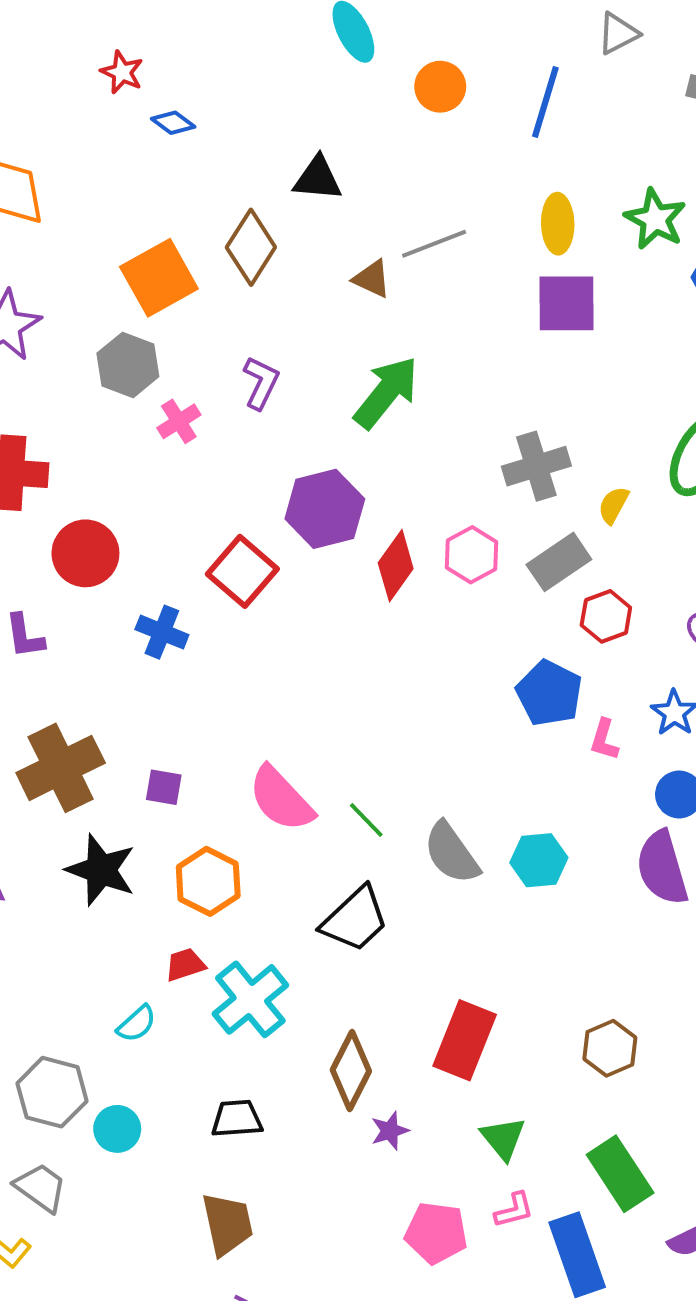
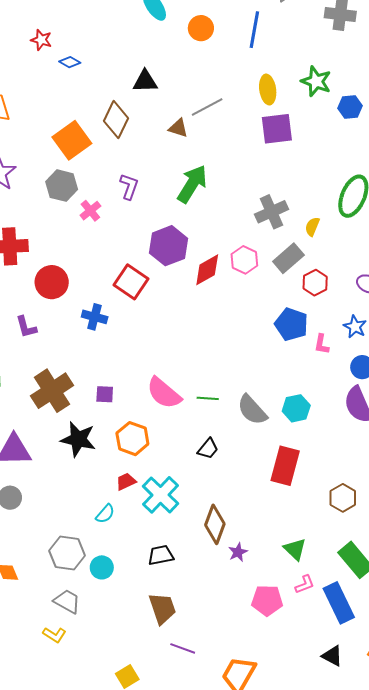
red diamond: (396, 566) -> (207, 270), turned 32
green line: (366, 820) -> (208, 398), turned -35
black trapezoid: (355, 919) -> (208, 449), size x0.6
red rectangle: (465, 1040) -> (285, 466), moved

